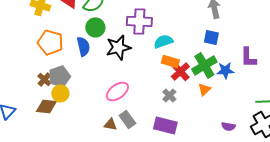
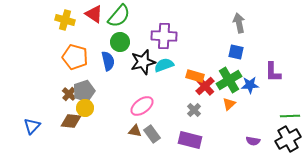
cyan semicircle: (163, 41) -> (164, 65), moved
brown triangle: (110, 124) -> (135, 131), moved

